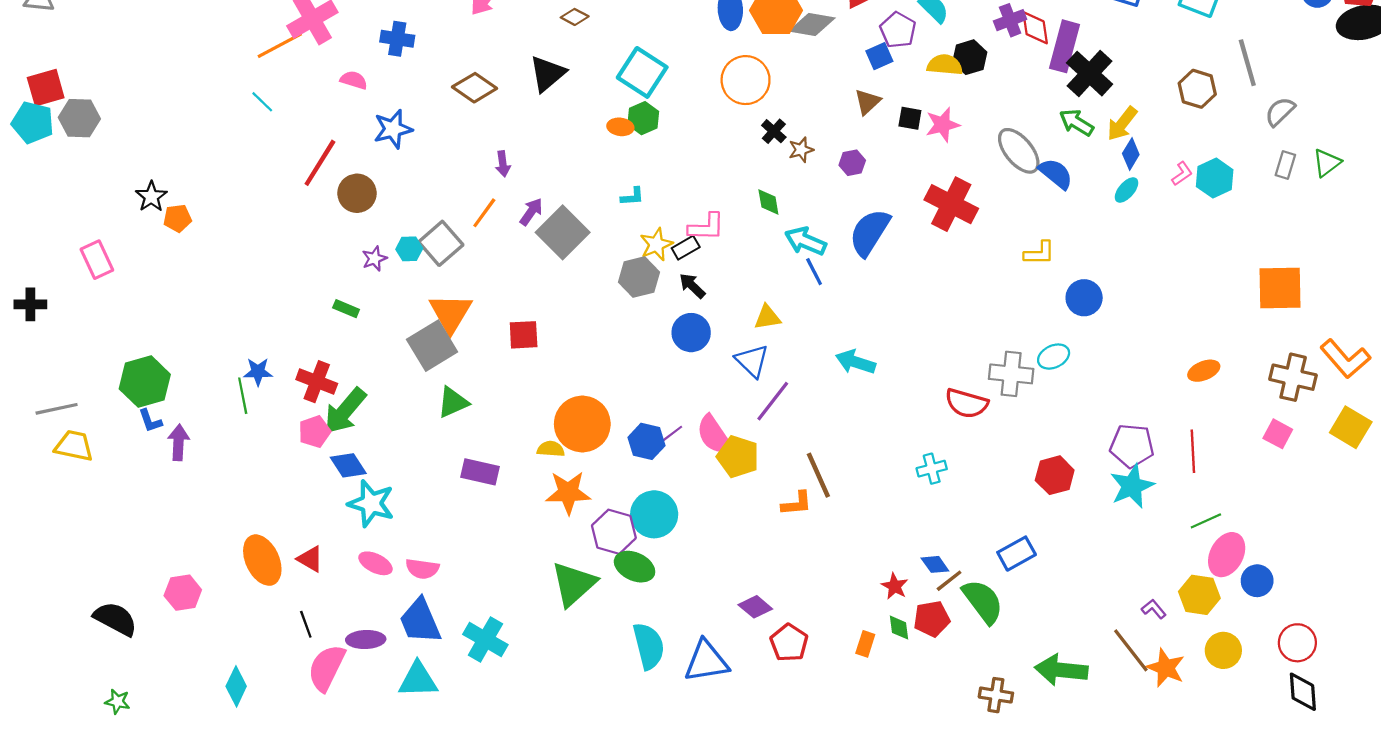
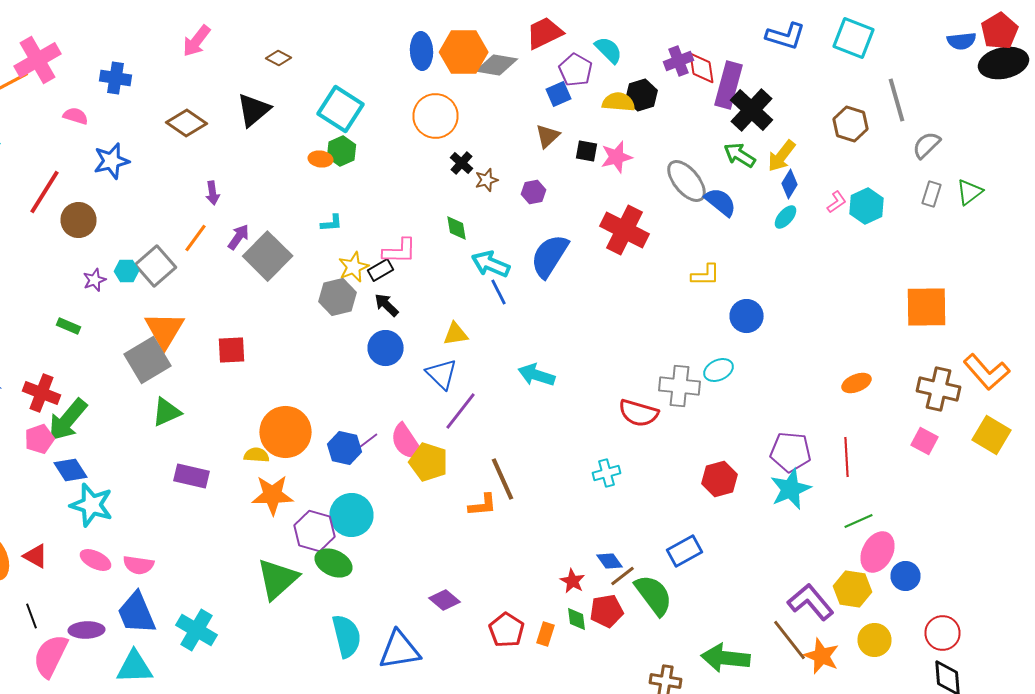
purple L-shape: (1154, 609) -> (810, 602), size x2.0
red pentagon: (789, 643) -> (506, 630), moved

